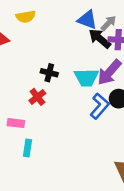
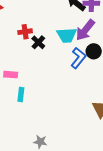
black cross: (49, 73) -> (38, 42), moved, turned 32
red cross: (37, 97) -> (25, 32), moved, turned 32

